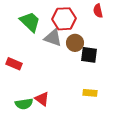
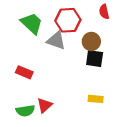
brown circle: (75, 43) -> (91, 41), moved
red rectangle: (14, 64) -> (24, 72), moved
red triangle: (42, 99) -> (45, 105), turned 42

